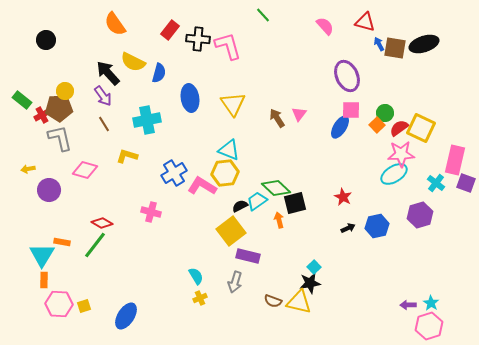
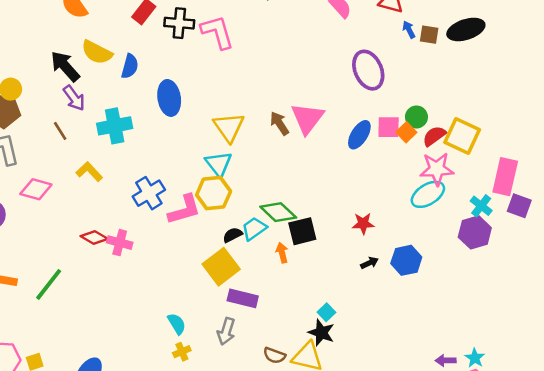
brown square: (395, 48) -> (429, 35), size x0.7
purple arrow: (103, 96) -> (74, 98), moved
yellow triangle: (233, 104) -> (229, 127), moved
pink square: (351, 110) -> (389, 127), moved
pink triangle: (299, 114) -> (307, 118), size x1.8
cyan triangle: (229, 150) -> (219, 164), turned 30
yellow L-shape: (127, 156) -> (89, 172), turned 30
pink L-shape: (202, 186) -> (184, 210), turned 132
red star: (343, 197) -> (363, 224), turned -30
purple hexagon: (420, 215) -> (475, 232), moved
red diamond: (102, 223) -> (94, 237), moved
black star: (310, 283) -> (321, 333), turned 30

